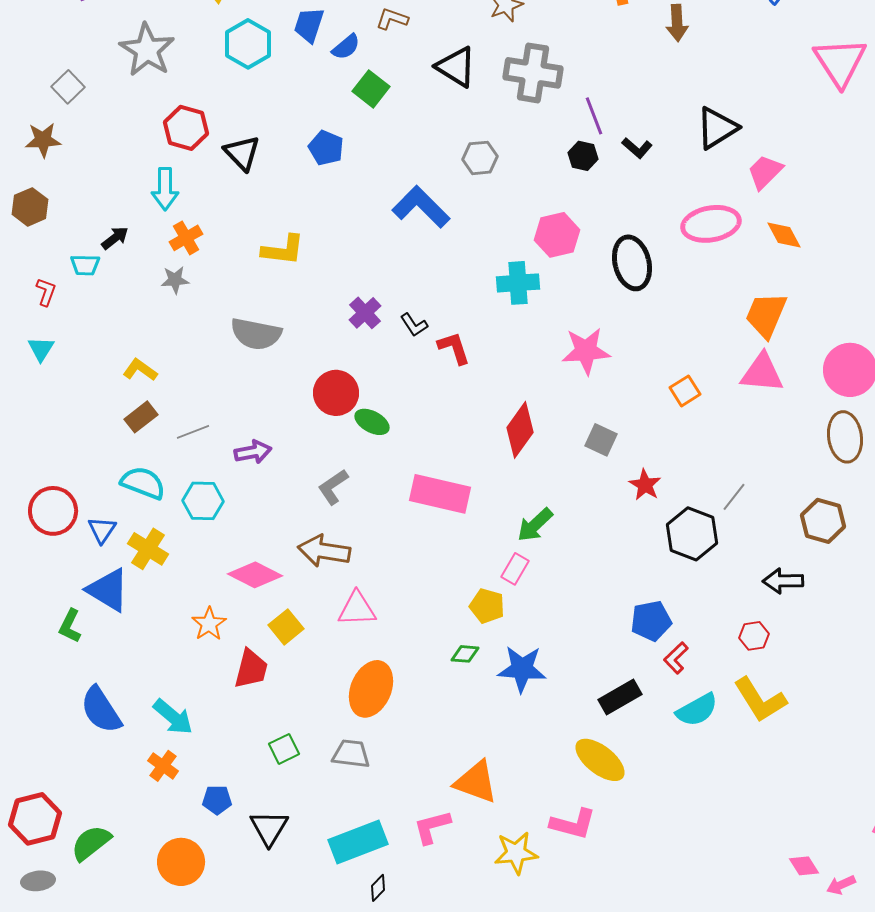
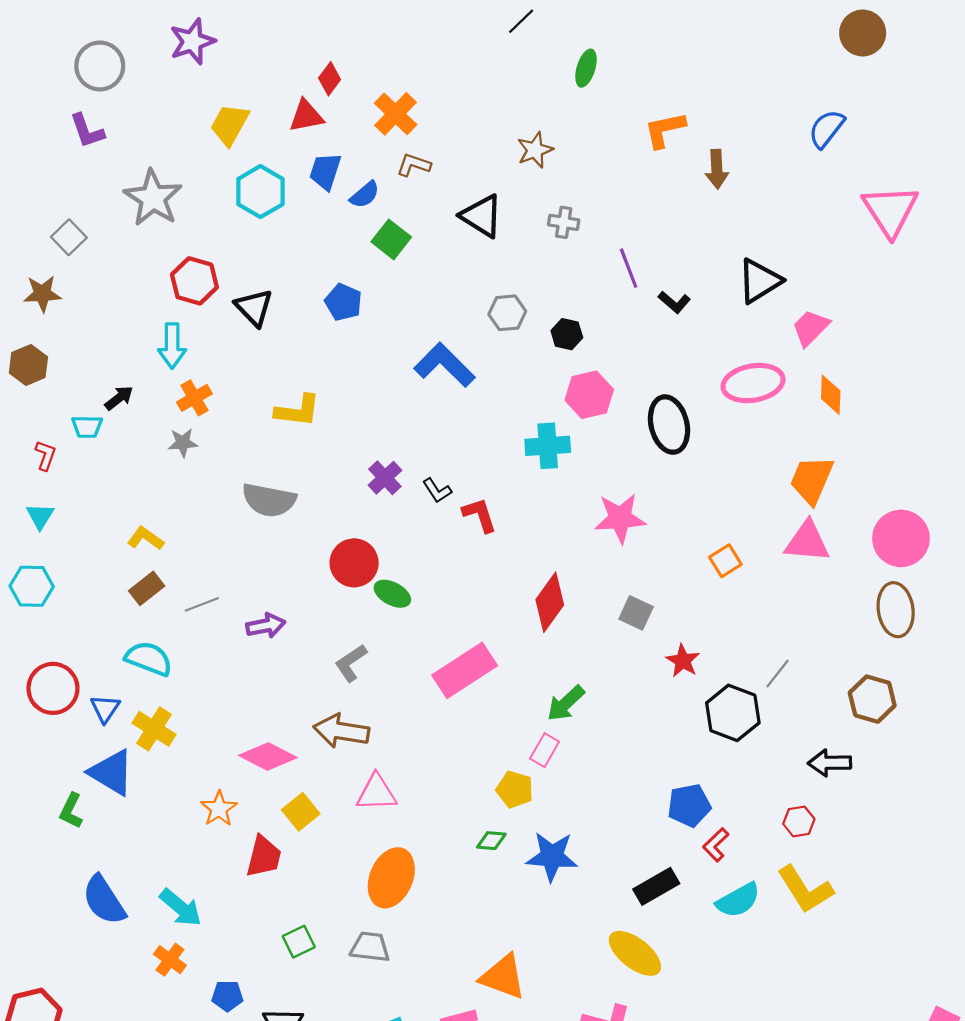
gray cross: (533, 73) -> (564, 222), size x0.5
black hexagon: (583, 156) -> (567, 334), moved
orange diamond: (784, 235) -> (831, 395), turned 30
pink rectangle: (440, 494) -> (465, 670), turned -46
cyan hexagon: (203, 501) -> (32, 586), moved

